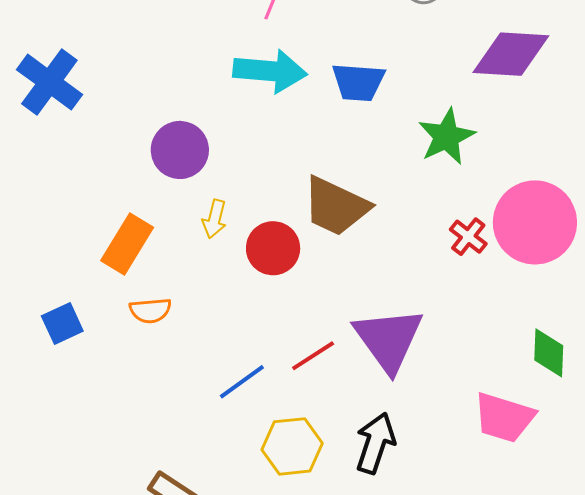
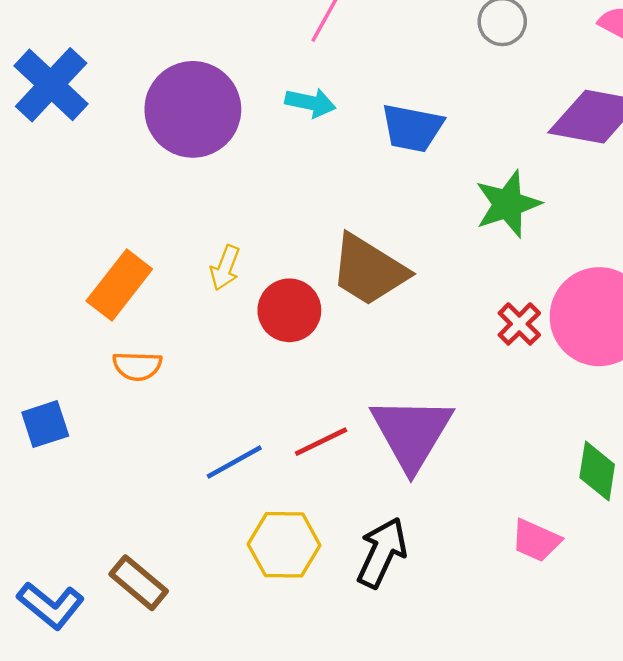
cyan arrow: (270, 71) -> (310, 103), size x0.6
purple circle: (180, 150) -> (193, 109), moved, size x1.4
blue square: (62, 324) -> (45, 424), moved
pink trapezoid: (504, 417) -> (536, 540), size x0.7

